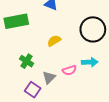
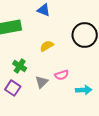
cyan arrow: (90, 62) -> (84, 90), moved
purple square: (33, 90) -> (13, 88), moved

